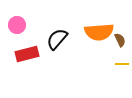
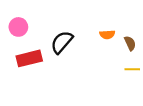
orange semicircle: (99, 32) -> (107, 35), size x0.5

